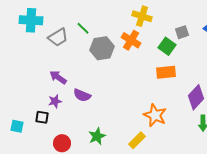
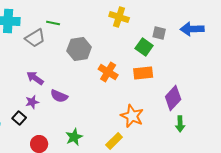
green line: (83, 28) -> (53, 23), moved, turned -32
gray square: (182, 32) -> (159, 33), turned 32
orange cross: (131, 40) -> (108, 72), moved
black square: (42, 117) -> (19, 118), turned 32

